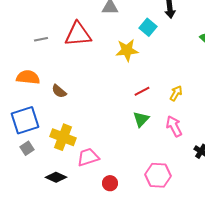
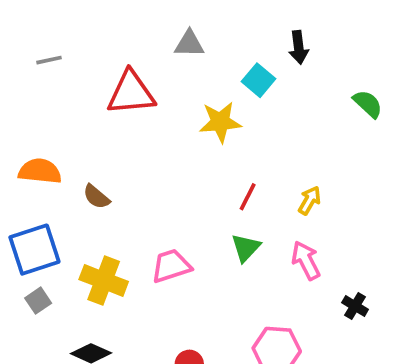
gray line: (41, 39) -> (49, 60), moved
red line: (142, 91) -> (248, 197), turned -35
pink trapezoid: (88, 157) -> (171, 266), moved

